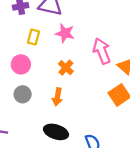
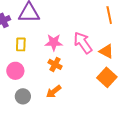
pink star: (65, 33) -> (54, 42), moved
orange arrow: (57, 97) -> (54, 92), turned 56

